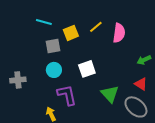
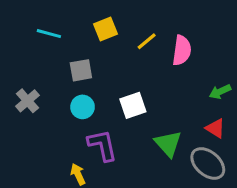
cyan line: (44, 22) -> (49, 34), moved
yellow square: (71, 33) -> (105, 29), moved
gray cross: (18, 80) -> (28, 101), moved, turned -35

